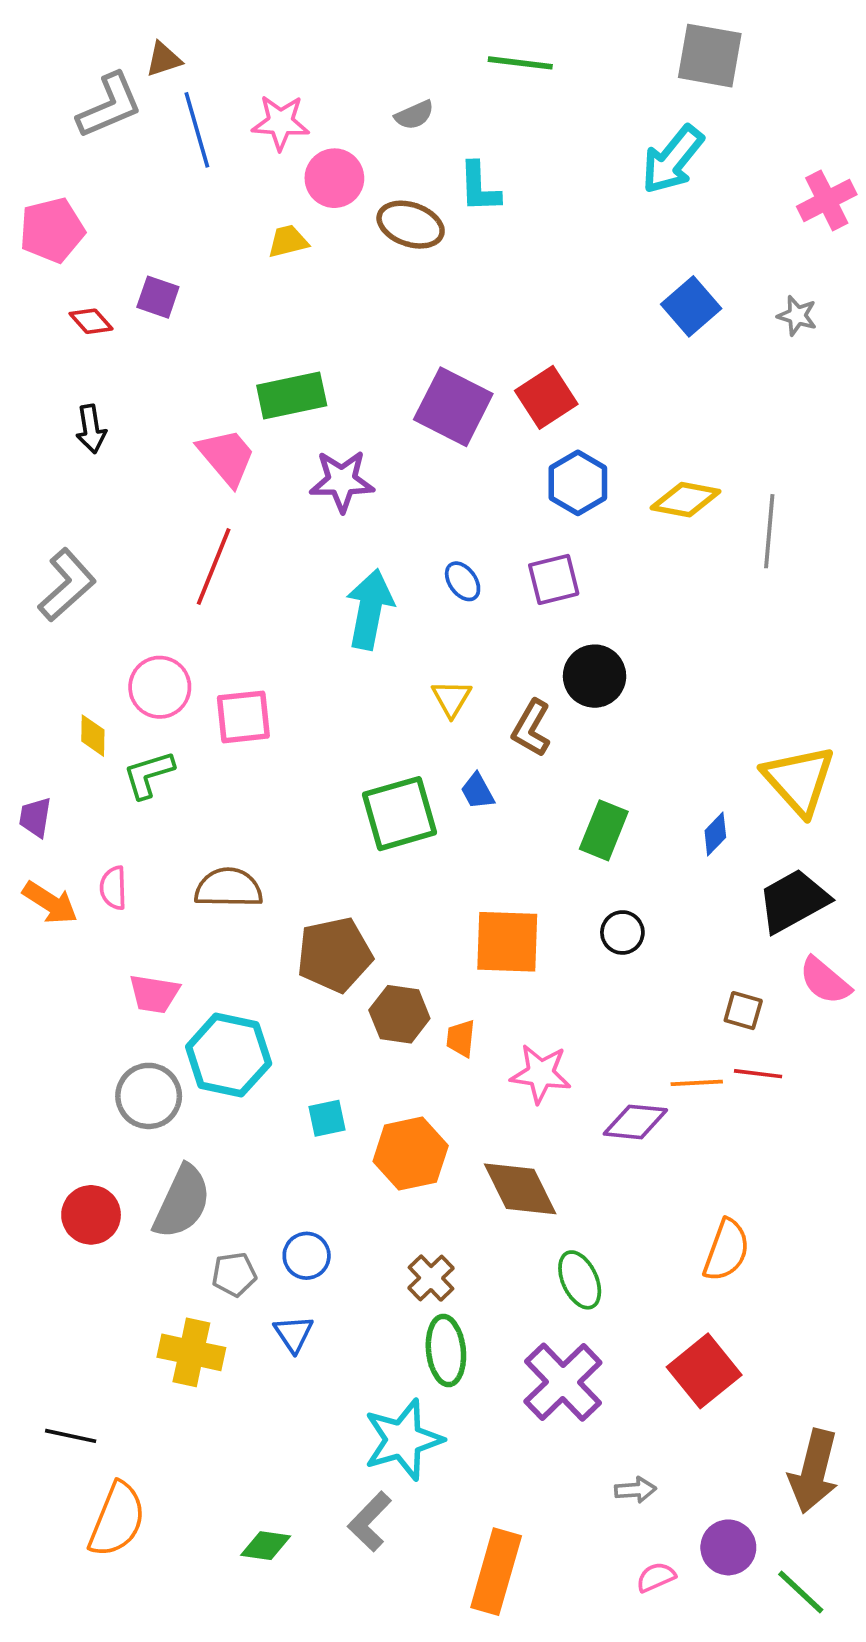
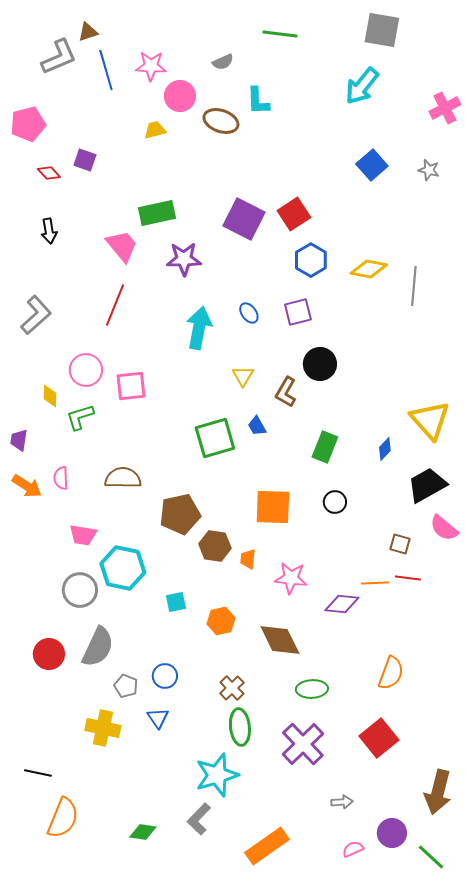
orange hexagon: (411, 1154) -> (221, 621), size x0.7
gray pentagon: (234, 1274) -> (126, 686), turned 30
green ellipse: (580, 1280) -> (312, 689), turned -68
orange rectangle: (496, 1572) -> (267, 846), turned 39

